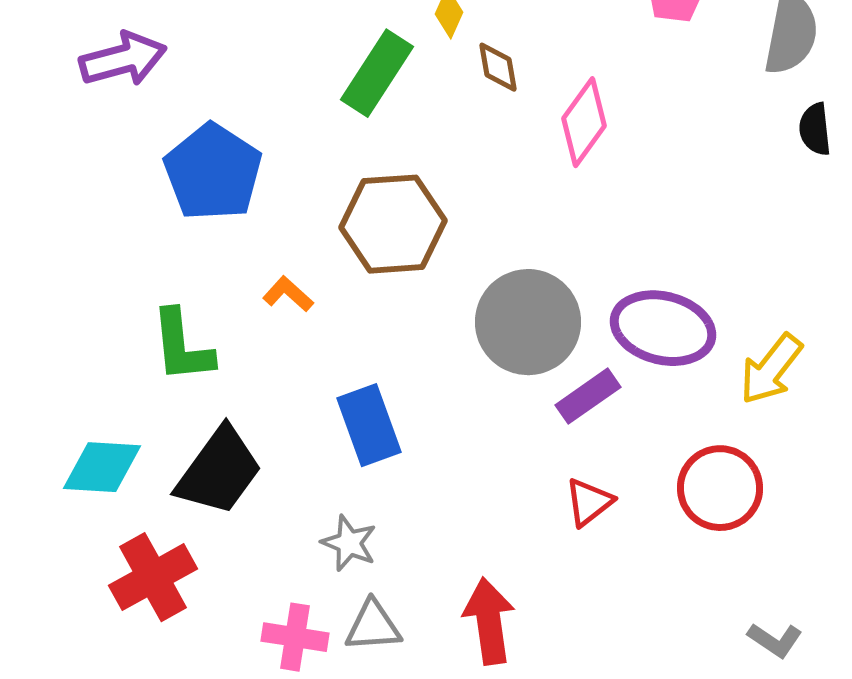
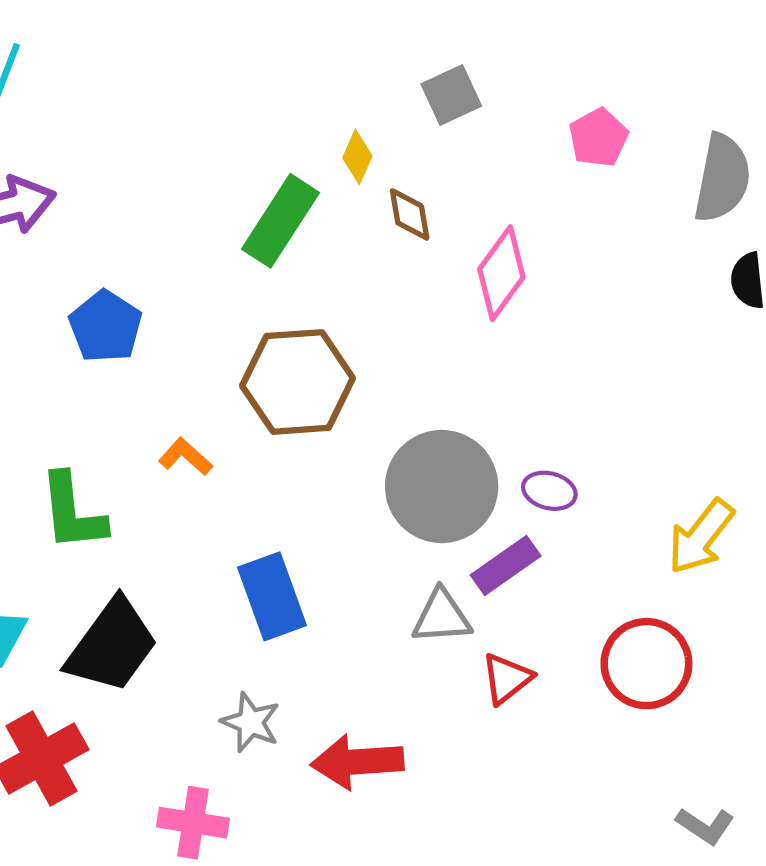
blue pentagon: (213, 172) -> (106, 326), size x0.7
purple ellipse: (663, 328) -> (549, 491), moved, size x0.5
red arrow: (489, 621) -> (357, 762), moved, turned -86
gray triangle: (373, 626) -> (442, 617), moved

